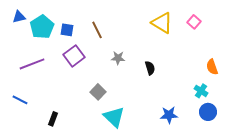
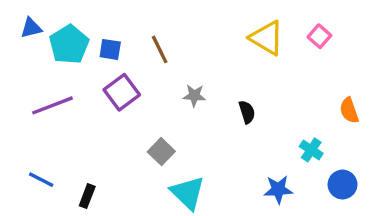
cyan cross: (201, 91) -> (311, 150), moved
blue line: (20, 100) -> (41, 180), moved

